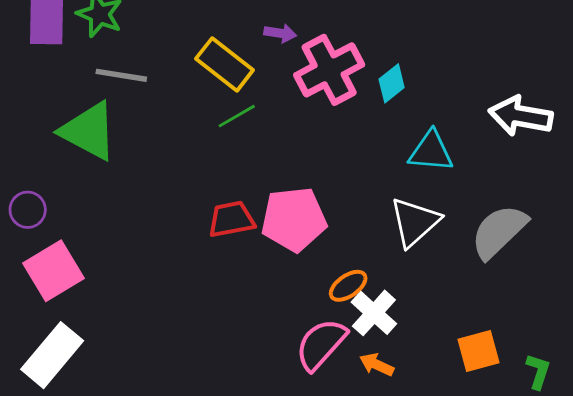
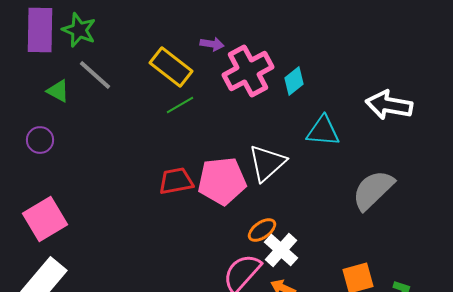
gray line: (121, 75) -> (95, 75), turned 33
green triangle: (89, 131) -> (58, 91), moved, size x0.5
purple circle: (28, 210) -> (40, 140), moved
white triangle: (415, 222) -> (267, 163), moved

